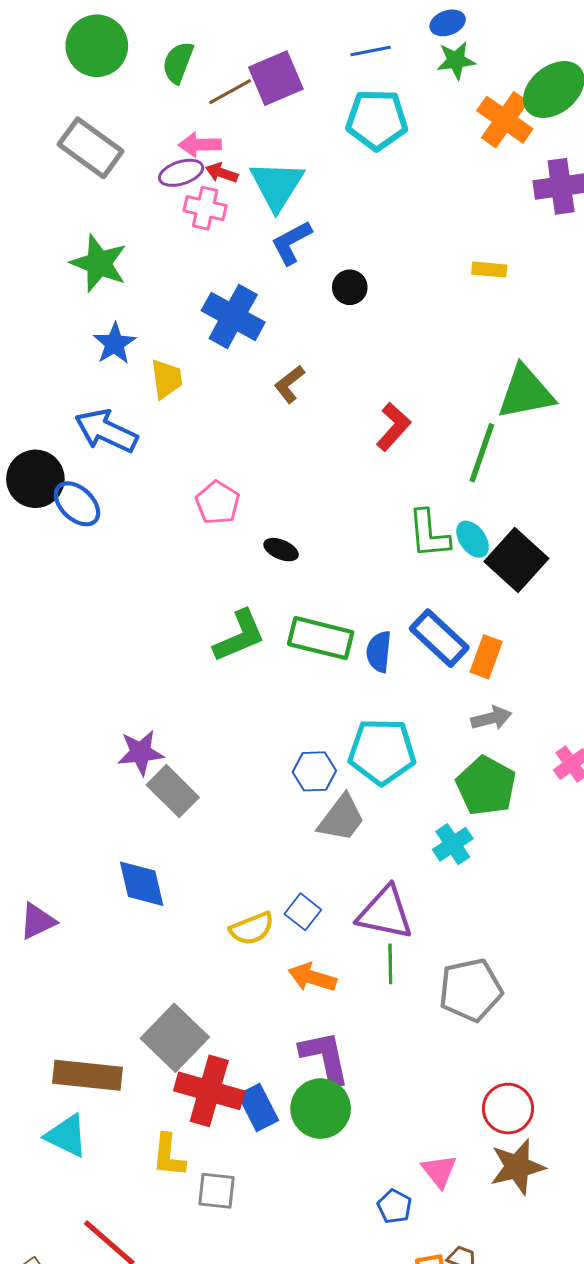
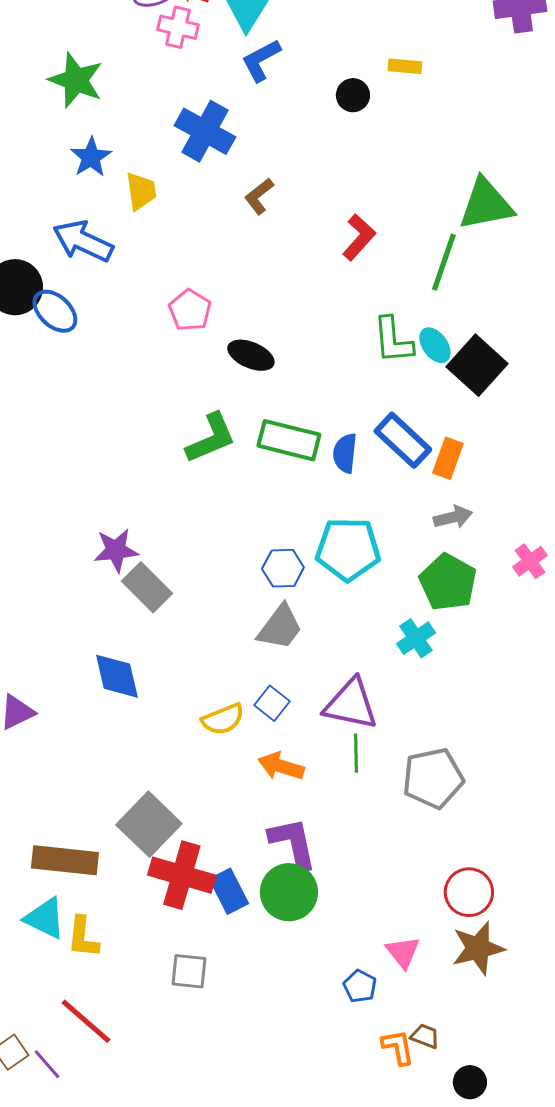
yellow rectangle: (489, 270) -> (405, 66), moved
black circle: (350, 287) -> (353, 95), moved
black ellipse: (281, 550) -> (251, 355), size x1.4
gray trapezoid: (341, 818) -> (280, 627), moved
yellow L-shape: (169, 1155) -> (83, 937), moved

